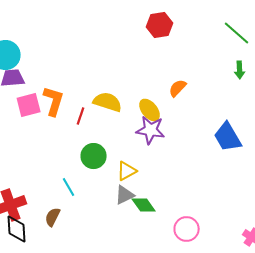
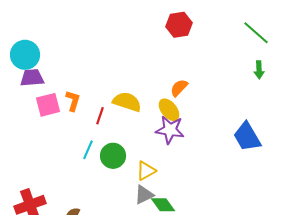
orange semicircle: (178, 88) -> (179, 88), moved
orange L-shape: (54, 101) -> (73, 101), size x0.7
cyan line: (69, 187) -> (88, 150), moved, turned 54

